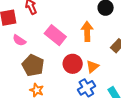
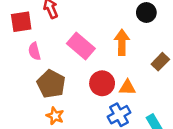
pink semicircle: (19, 40) -> (34, 51), turned 40
orange triangle: (92, 66) -> (127, 87), turned 40

